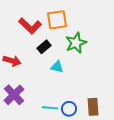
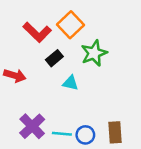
orange square: (57, 20) -> (70, 25), turned -35
purple cross: (14, 95) -> (32, 126), moved

